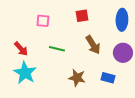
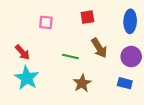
green line: (57, 49) -> (70, 57), moved
brown star: (77, 78) -> (82, 83), turned 30
blue rectangle: (108, 78) -> (125, 83), moved

